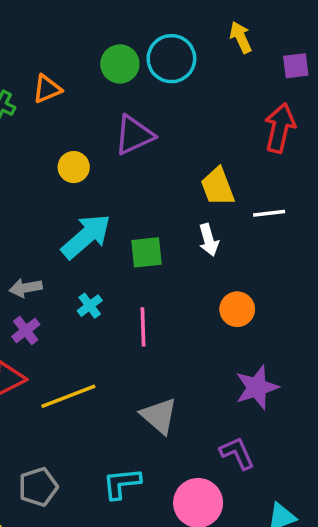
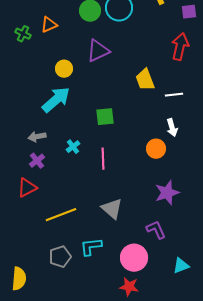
cyan arrow: (86, 236) -> (56, 100), moved
white arrow: (209, 240) -> (172, 128), moved
yellow line: (68, 396) -> (61, 215), moved
gray pentagon: (38, 487) -> (60, 257), moved

